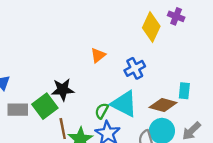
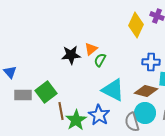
blue cross: (135, 68) -> (151, 62), moved, turned 30
black star: (63, 90) -> (71, 55), moved
green semicircle: (102, 111) -> (100, 60), moved

